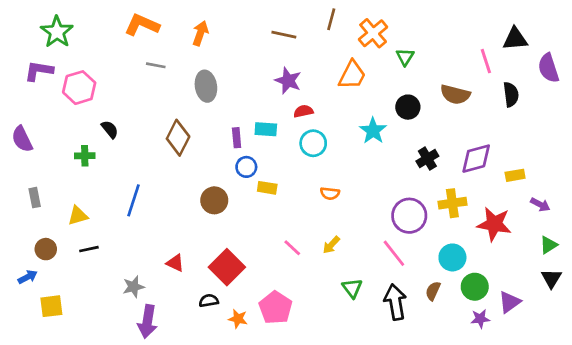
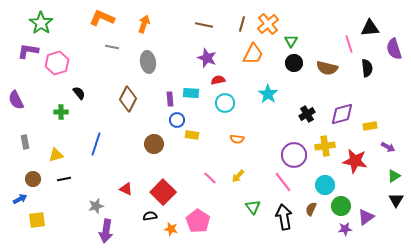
brown line: (331, 19) -> (242, 24), moved
black circle: (408, 107) -> (294, 63), moved

